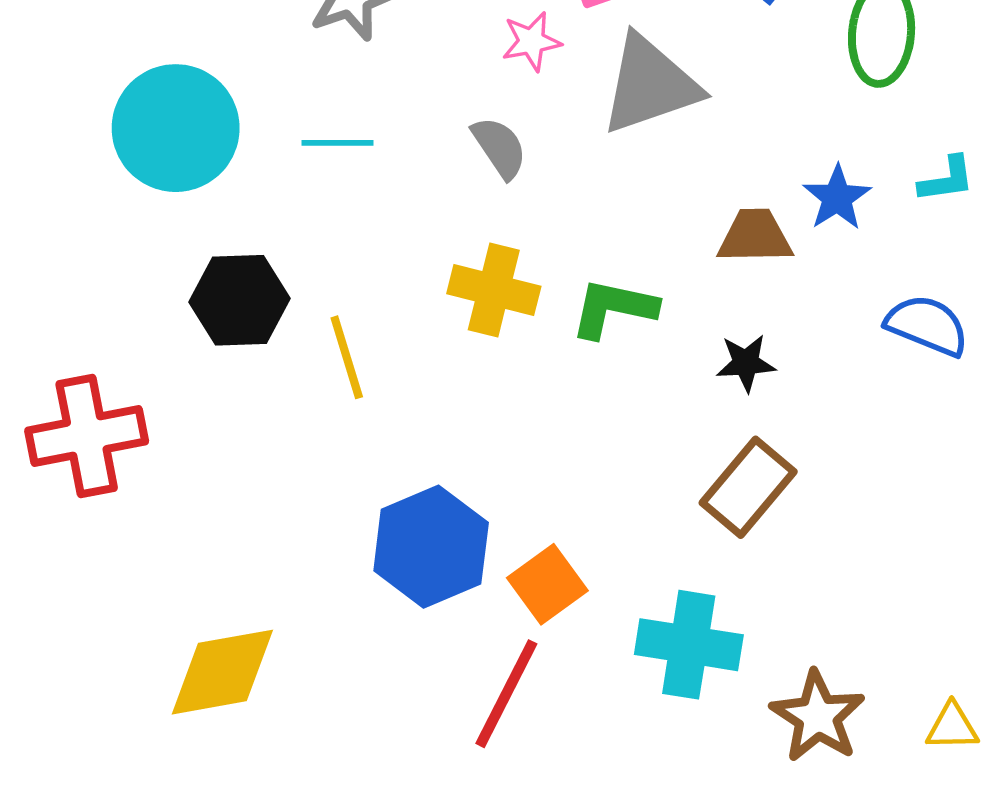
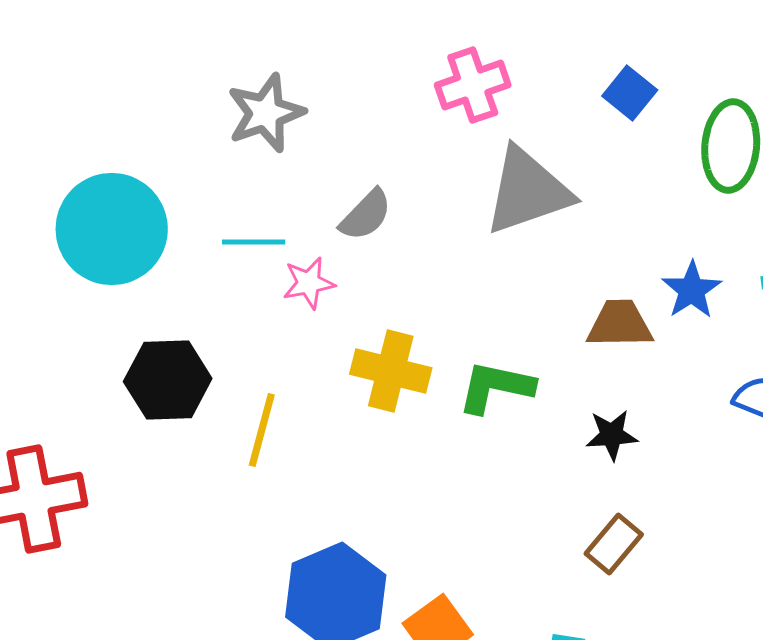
pink star: (531, 41) -> (309, 283), moved
gray semicircle: (499, 147) -> (366, 215), moved, turned 78
yellow line: (347, 357) -> (262, 430), turned 32
brown rectangle: (748, 487) -> (614, 544), size x0.7

